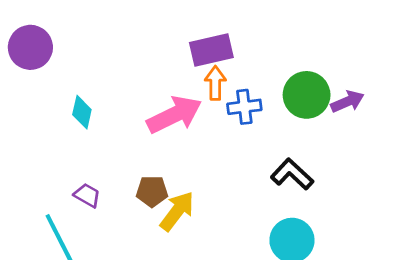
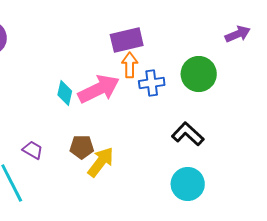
purple arrow: (347, 102) -> (238, 34), moved
cyan diamond: (82, 112) -> (65, 93), moved

